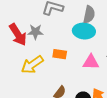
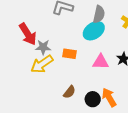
cyan ellipse: (84, 31) -> (94, 31), turned -40
gray star: (35, 32) -> (43, 47), moved

